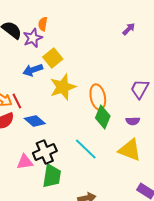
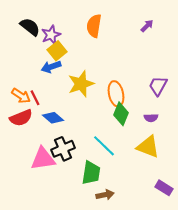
orange semicircle: (43, 24) -> (94, 26), moved, size x1.6
yellow square: (53, 58) -> (57, 51), moved
pink triangle: (25, 162) -> (43, 159), size x1.5
green trapezoid: (52, 176) -> (91, 173), moved

